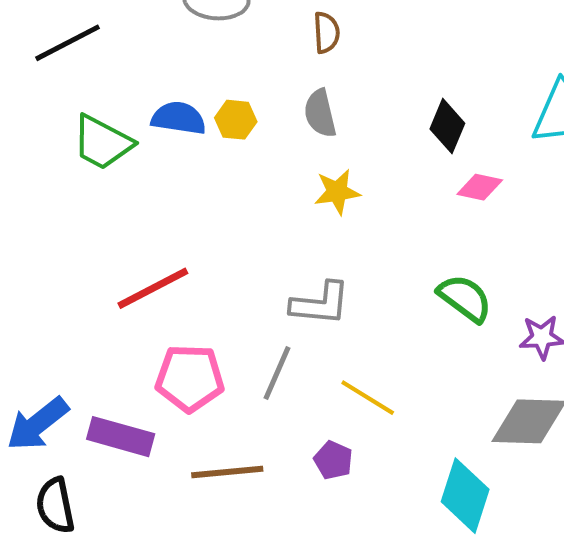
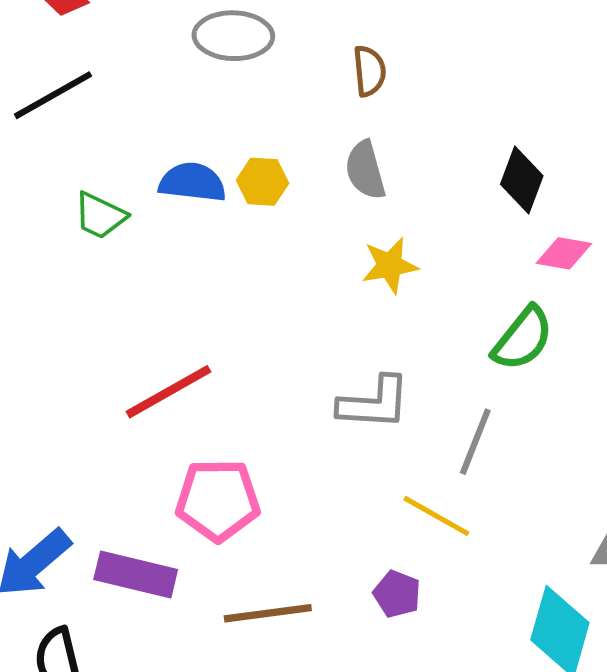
green trapezoid: (102, 142) -> (100, 216), size x0.7
green semicircle: (465, 298) -> (523, 339), moved, turned 94
gray line: (277, 373) -> (475, 442), moved

